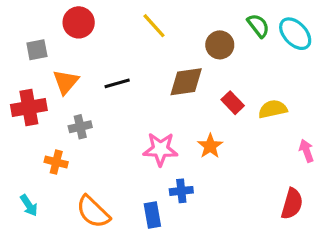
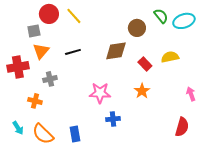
yellow line: (154, 26) -> (74, 16), moved
cyan ellipse: (295, 34) -> (184, 21), turned -65
gray square: (37, 50) -> (34, 31), moved
yellow semicircle: (273, 109) -> (170, 57), moved
orange star: (210, 146) -> (142, 91), moved
orange semicircle: (93, 212) -> (43, 134), moved
blue rectangle: (152, 215) -> (75, 134), moved

